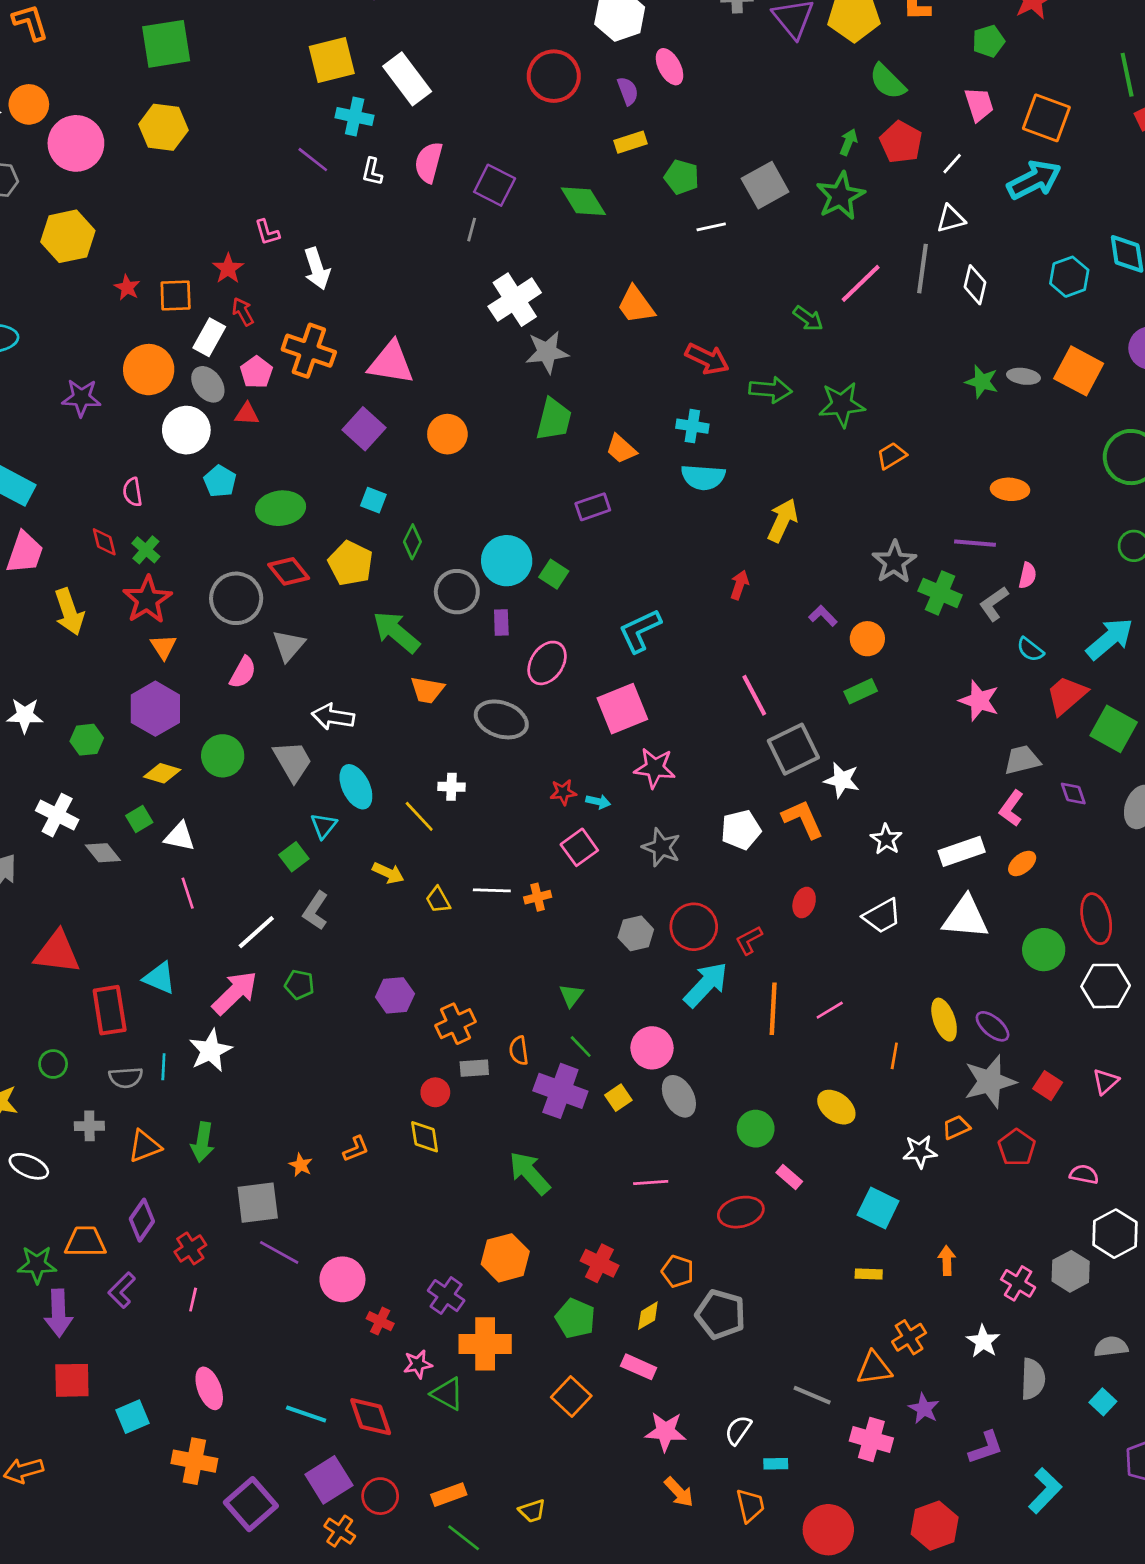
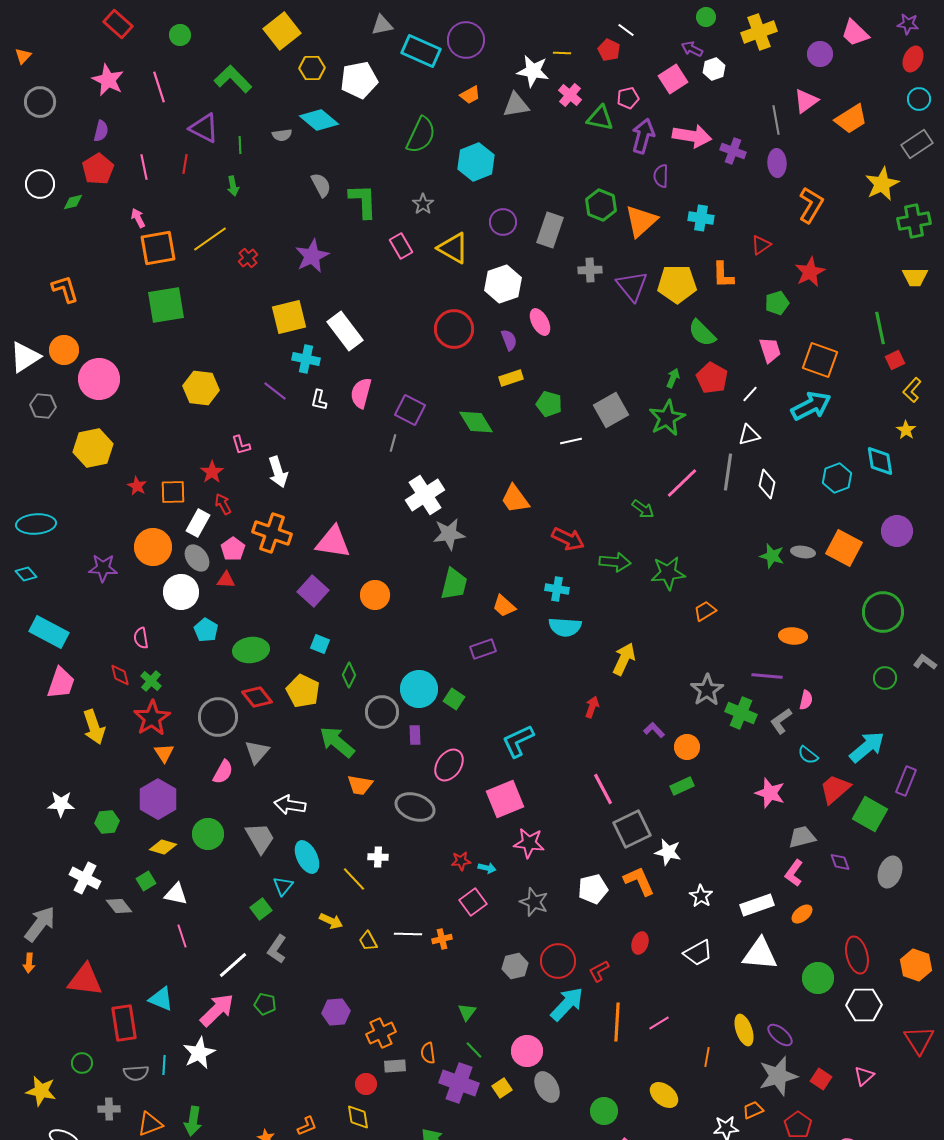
yellow hexagon: (163, 127) -> (201, 388), moved

